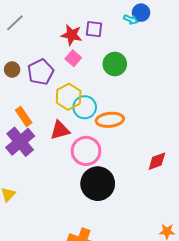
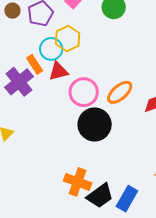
cyan circle: (85, 107) -> (51, 49), moved
orange rectangle: (24, 116) -> (35, 64), moved
orange ellipse: (110, 120) -> (120, 92), moved, turned -36

